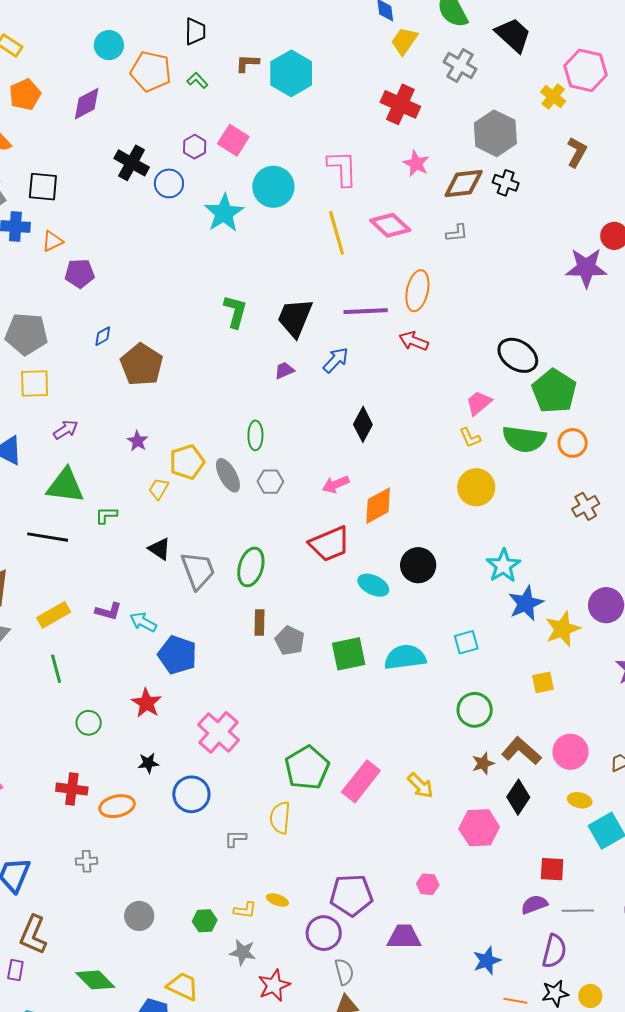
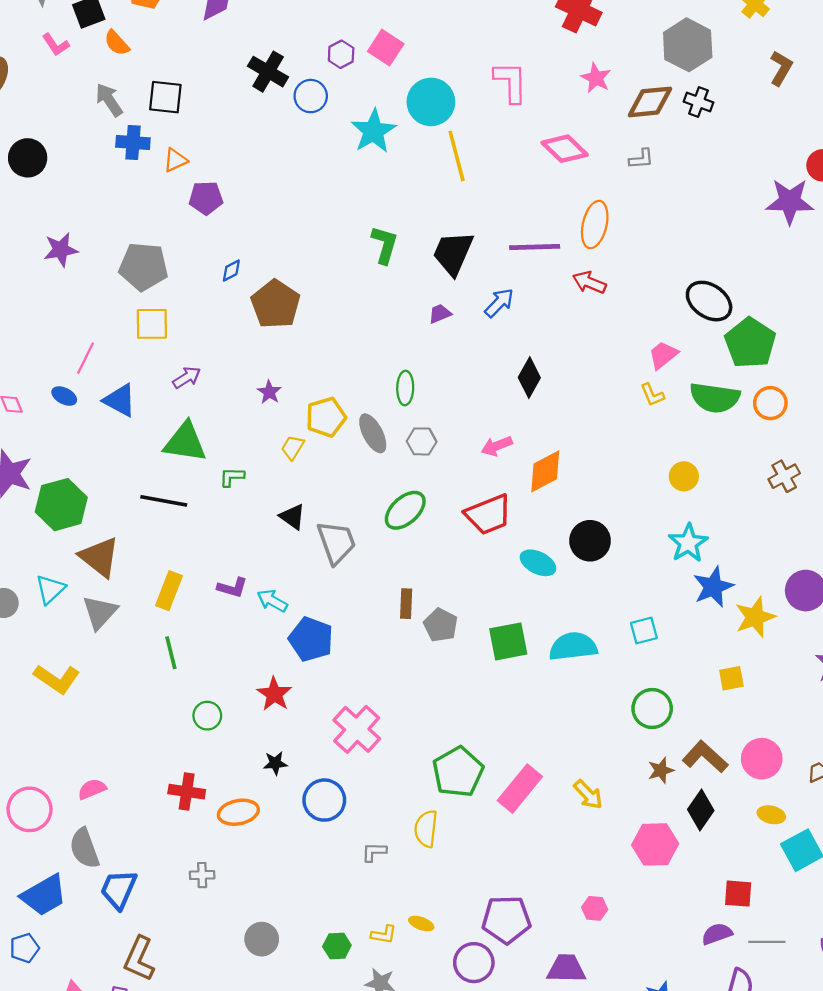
yellow line: (337, 233) -> (457, 156), moved
yellow circle: (476, 487) -> (684, 476), moved, size x0.7
green ellipse: (251, 567) -> (405, 510), moved, turned 30
yellow rectangle: (54, 615) -> (169, 591), turned -40

